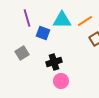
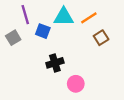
gray square: (22, 53) -> (13, 38), moved
pink circle: (61, 81) -> (76, 84), moved

